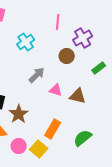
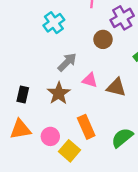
brown star: (19, 114) -> (59, 93), moved
orange rectangle: (53, 129) -> (86, 127), turned -54
pink circle: (19, 146) -> (50, 136), moved

